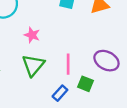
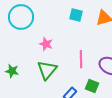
pink line: (68, 64) -> (81, 59), moved

